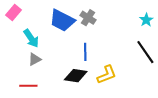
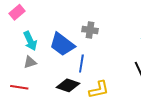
gray cross: (88, 18) -> (90, 30), turned -35
blue trapezoid: (62, 20) -> (62, 44), moved

